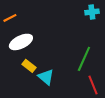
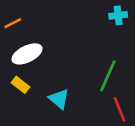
yellow rectangle: (29, 66) -> (21, 85), moved

